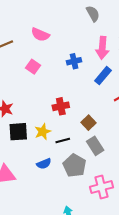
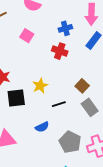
red cross: (61, 106) -> (60, 51), moved, turned 35
yellow star: (43, 132) -> (40, 86), moved
gray pentagon: (74, 165) -> (70, 142), moved

